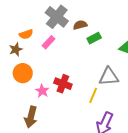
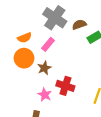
brown star: (16, 49) -> (44, 68), moved
orange circle: (23, 73) -> (24, 58), moved

